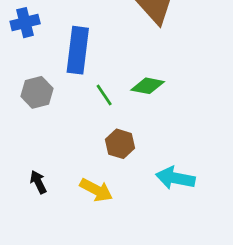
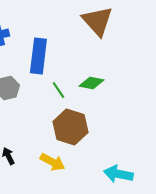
brown hexagon: (120, 144) -> (70, 127), size x1.6
cyan arrow: (175, 178) -> (118, 174), moved

